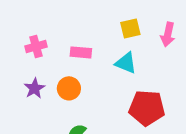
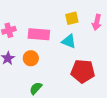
pink rectangle: (81, 52) -> (39, 34), size x1.5

